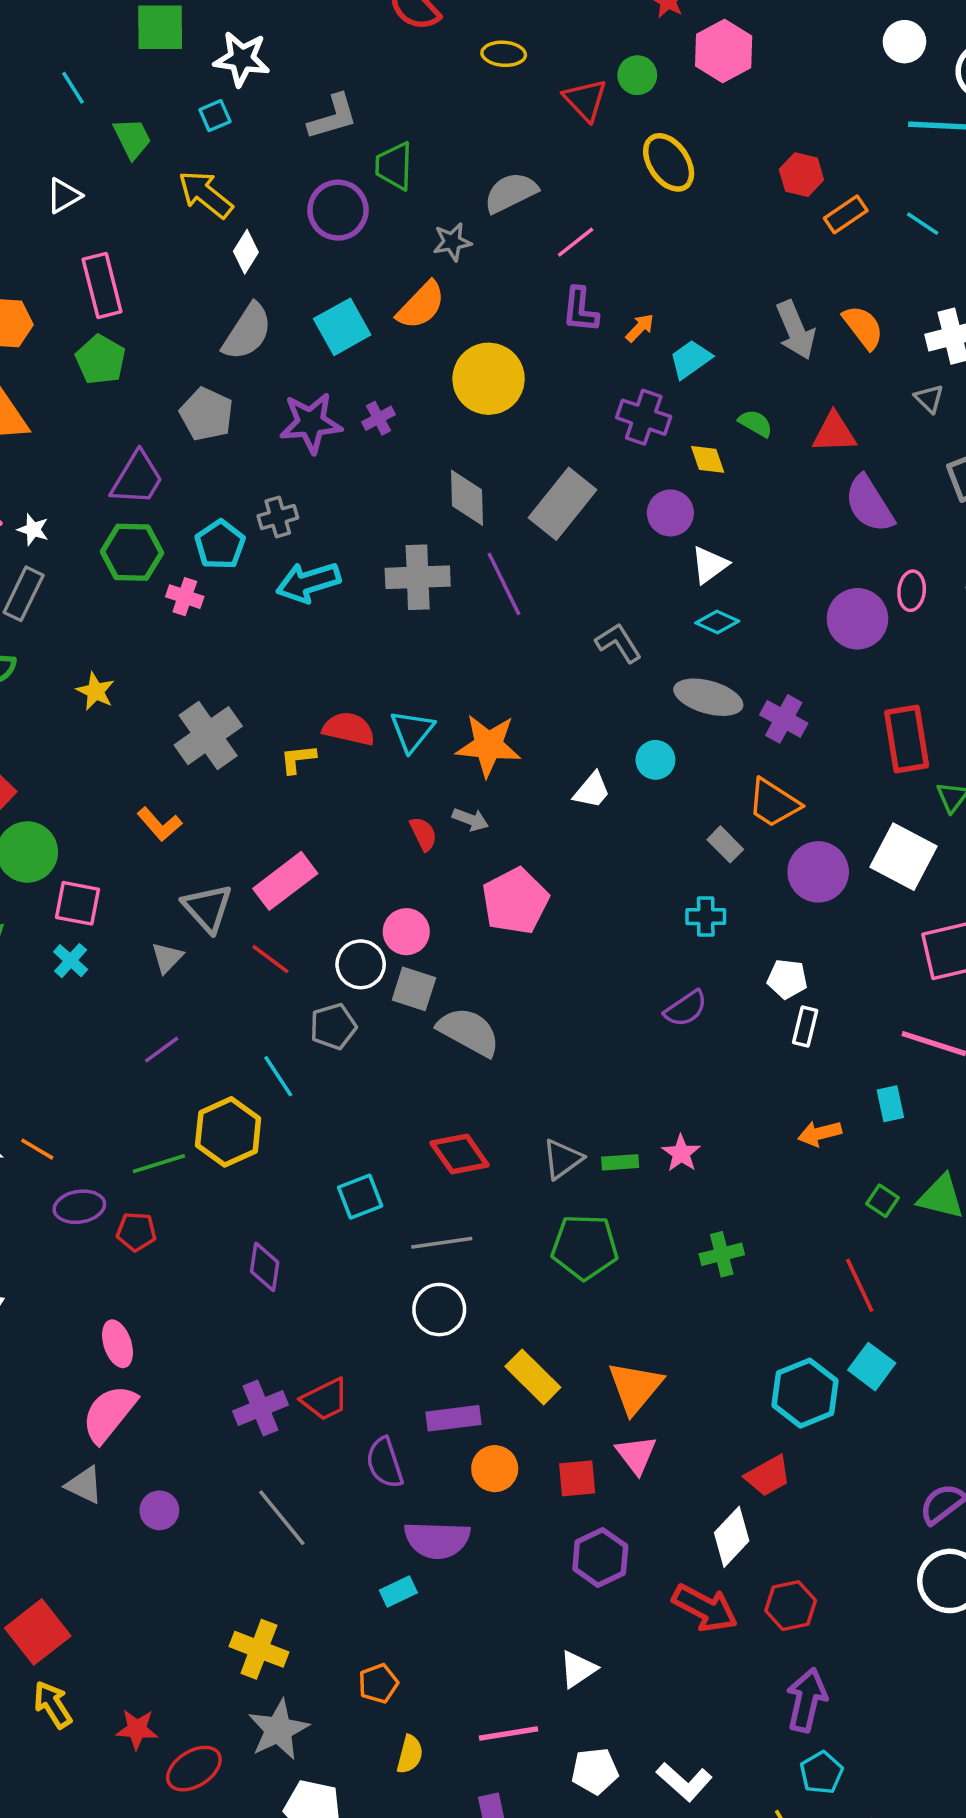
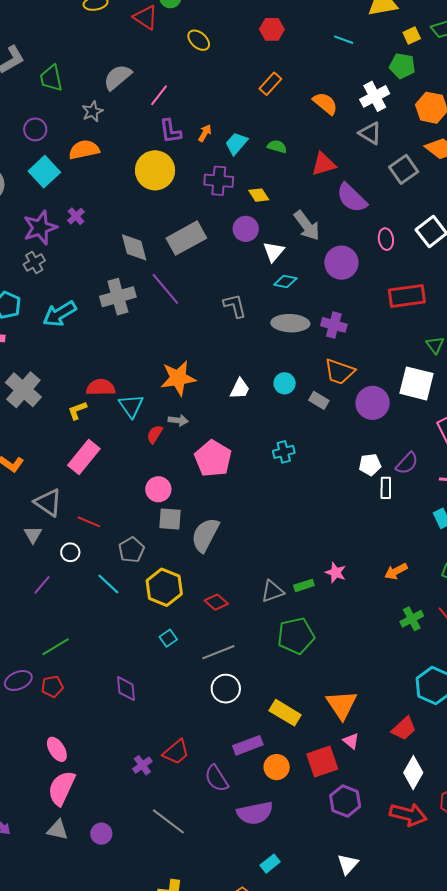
yellow ellipse: (669, 162) -> (199, 40), size x0.7
purple circle: (338, 210) -> (35, 129), moved, size x0.7
orange rectangle: (846, 214) -> (270, 84), moved
orange semicircle: (421, 305) -> (84, 150), turned -132
gray arrow: (796, 330) -> (307, 226), moved
yellow circle: (489, 379) -> (155, 170), moved
gray triangle: (929, 399) -> (370, 133), size x1.4
green semicircle: (756, 423) -> (277, 147), moved
gray rectangle: (563, 504) -> (186, 238), turned 36
gray cross: (278, 517) -> (34, 263), moved
purple circle: (857, 619) -> (341, 263), moved
gray L-shape: (619, 643) -> (235, 306), turned 32
cyan triangle: (412, 731) -> (131, 406), moved
gray cross: (208, 736) -> (23, 390), moved
red rectangle: (907, 739) -> (407, 296), moved, turned -75
cyan circle: (655, 760) -> (285, 383), moved
red semicircle: (423, 834) -> (155, 434), turned -108
pink rectangle: (285, 881) -> (84, 457), moved
cyan cross: (706, 917) -> (284, 452), moved
white circle: (361, 964) -> (70, 552), moved, size x0.7
purple semicircle: (686, 1009) -> (407, 463), moved
gray semicircle: (469, 1032) -> (205, 535), turned -78
yellow hexagon: (228, 1132) -> (164, 587), moved
orange arrow: (820, 1133) -> (396, 571), moved
red diamond: (460, 1154) -> (216, 602), size x0.7
gray triangle: (562, 1159) -> (272, 591), turned 30
cyan square: (360, 1197) -> (168, 638), size x0.7
green cross: (722, 1254) -> (412, 619), moved
purple cross: (261, 1408) -> (142, 765), size x0.7
pink triangle: (636, 1455) -> (351, 741), size x0.7
red trapezoid: (768, 1476) -> (404, 728), moved
red square: (577, 1478) -> (322, 762), size x1.4
cyan rectangle: (398, 1591) -> (270, 864), moved

